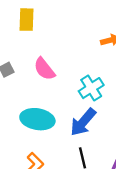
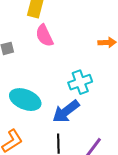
pink semicircle: (44, 69) -> (44, 36), moved

